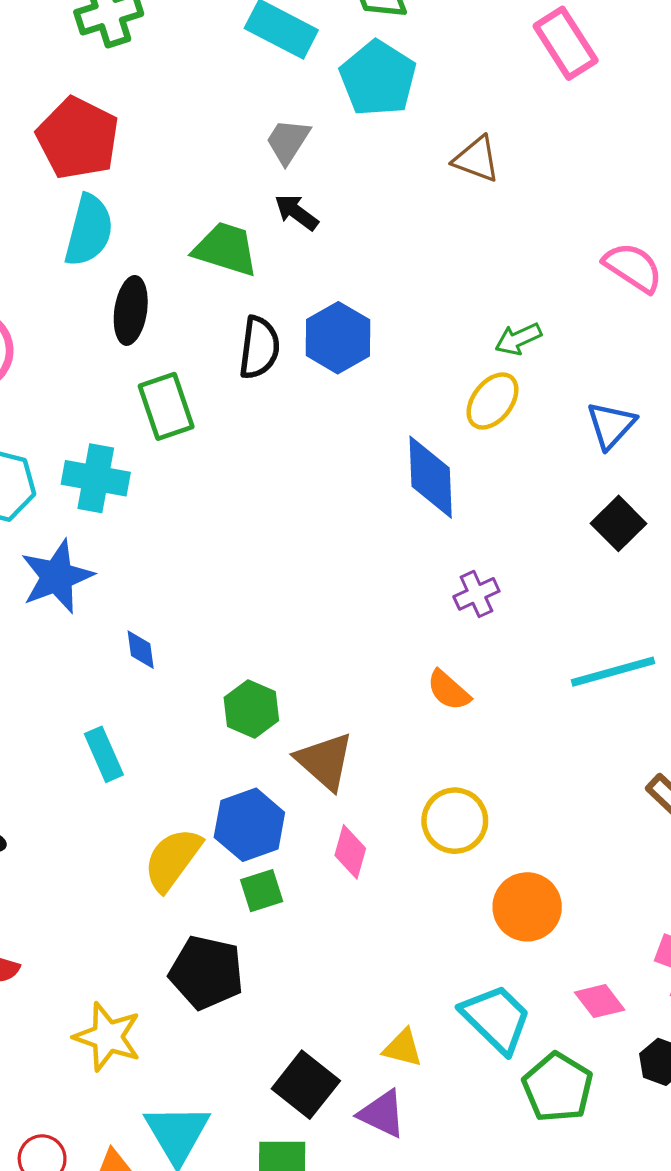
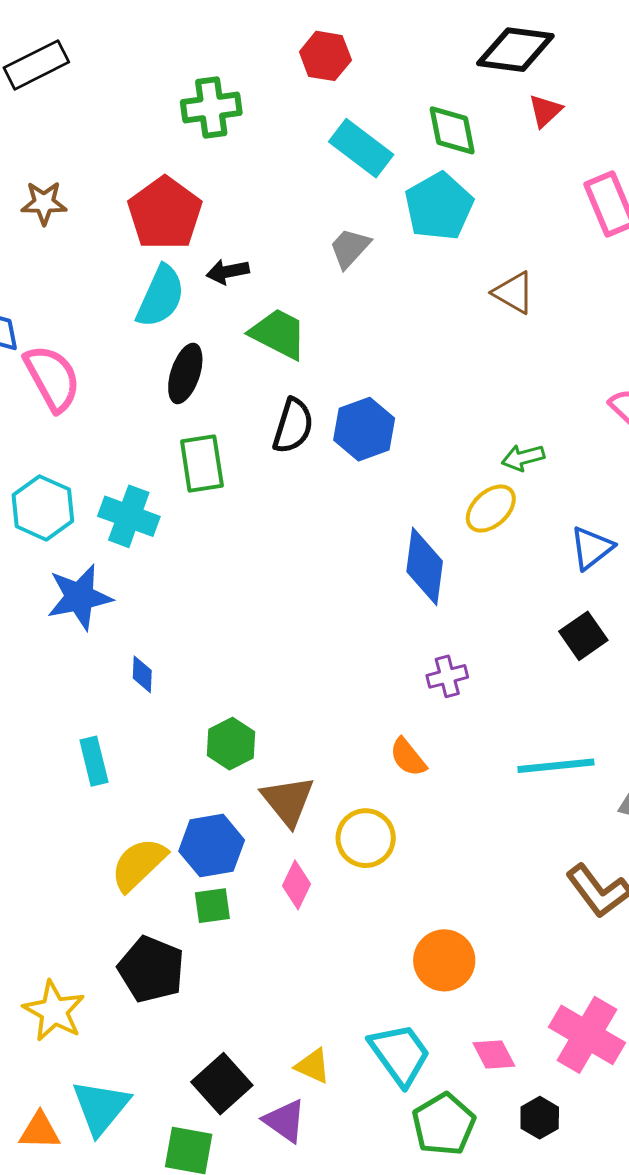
black arrow: (296, 212) -> (228, 272), moved, turned -57
yellow circle: (455, 821) -> (366, 838), moved

